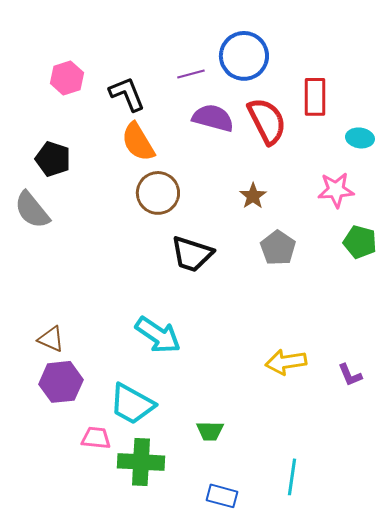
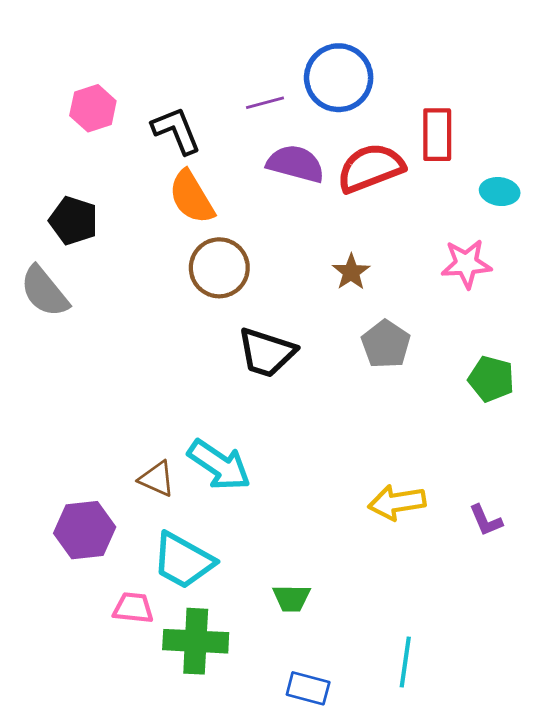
red semicircle: (267, 121) -> (371, 168), turned -84
green pentagon: (360, 242) -> (491, 379), moved
brown triangle: (51, 339) -> (157, 479), moved

